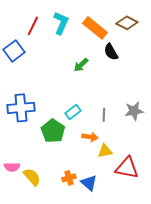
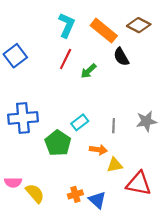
red line: (33, 26) -> (66, 59), moved

